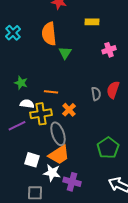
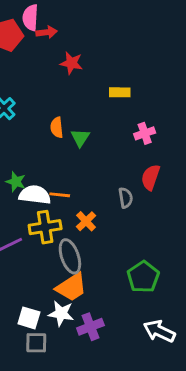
orange semicircle: (49, 34) -> (57, 127), moved, size x0.6
red semicircle: (113, 90) -> (151, 177), moved
white semicircle: (27, 104) -> (35, 195), moved, size x1.5
white square: (32, 160) -> (29, 318), moved
purple cross: (72, 182) -> (90, 327), turned -36

